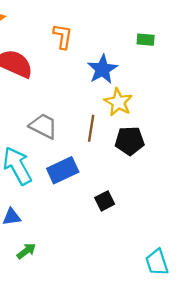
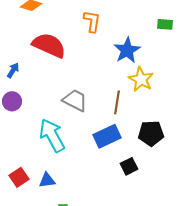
black pentagon: (130, 141) -> (151, 133), moved
blue rectangle: (63, 170) -> (107, 136), moved

